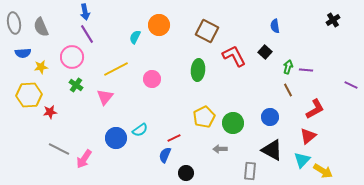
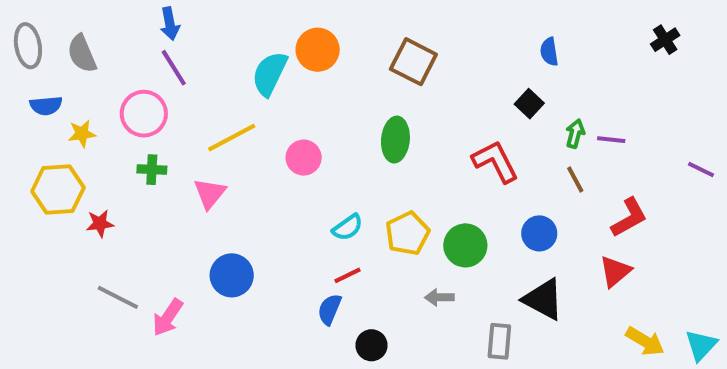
cyan semicircle: (135, 37) -> (270, 74), size x1.6
red L-shape: (234, 56) -> (495, 162), moved
green cross: (76, 85) -> (152, 170), turned -32
cyan semicircle: (140, 130) -> (348, 227), moved
cyan triangle: (302, 160) -> (701, 345), moved

